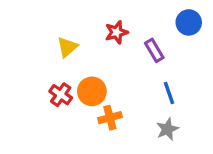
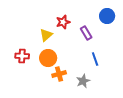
yellow triangle: (67, 47) -> (46, 35), moved
red cross: (61, 95) -> (22, 56), moved, turned -32
gray star: (167, 129) -> (83, 81), moved

